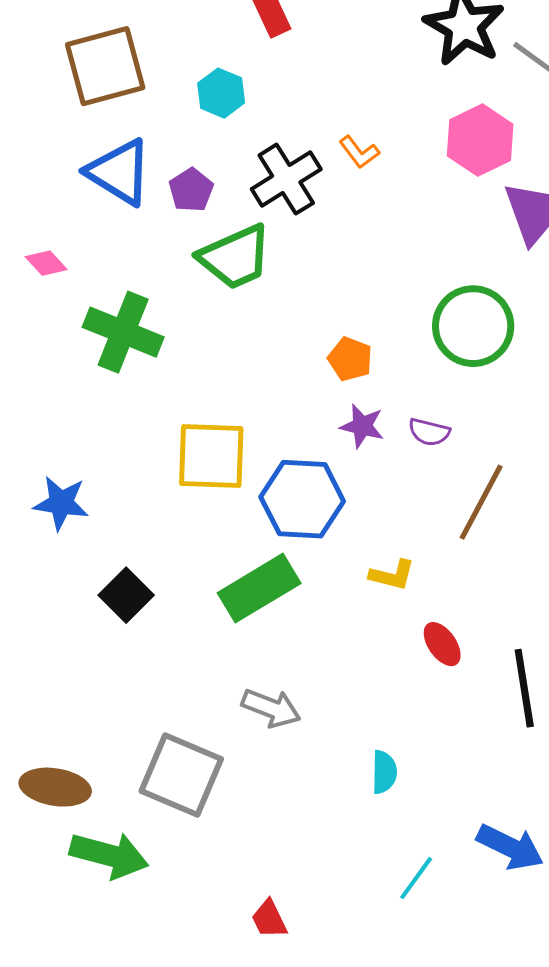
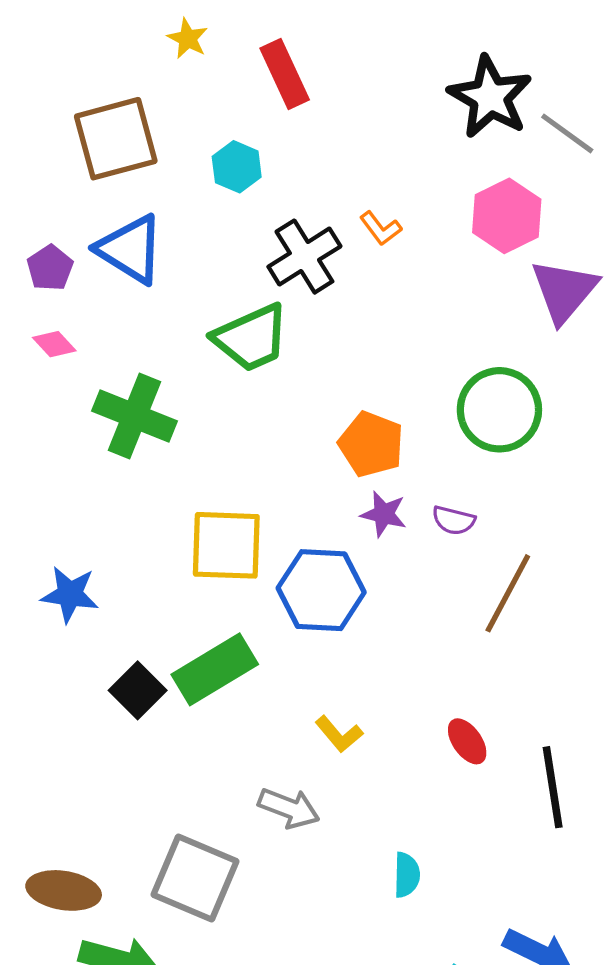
purple pentagon: (191, 190) -> (50, 268), moved
orange pentagon: (350, 359) -> (371, 444), size x1.4
yellow L-shape: (392, 575) -> (339, 734), moved, turned 36
green rectangle: (259, 588) -> (215, 669), moved

